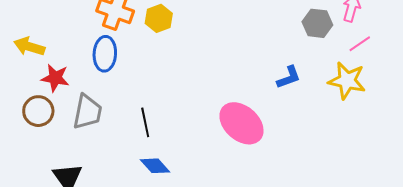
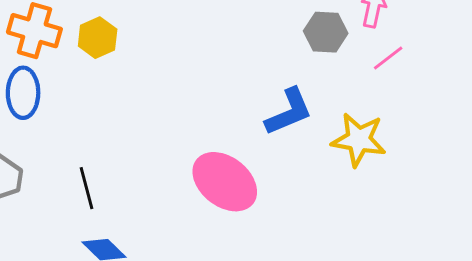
blue L-shape: (289, 77) -> (289, 112), size x1.4
yellow star: (347, 81) -> (359, 140), moved

